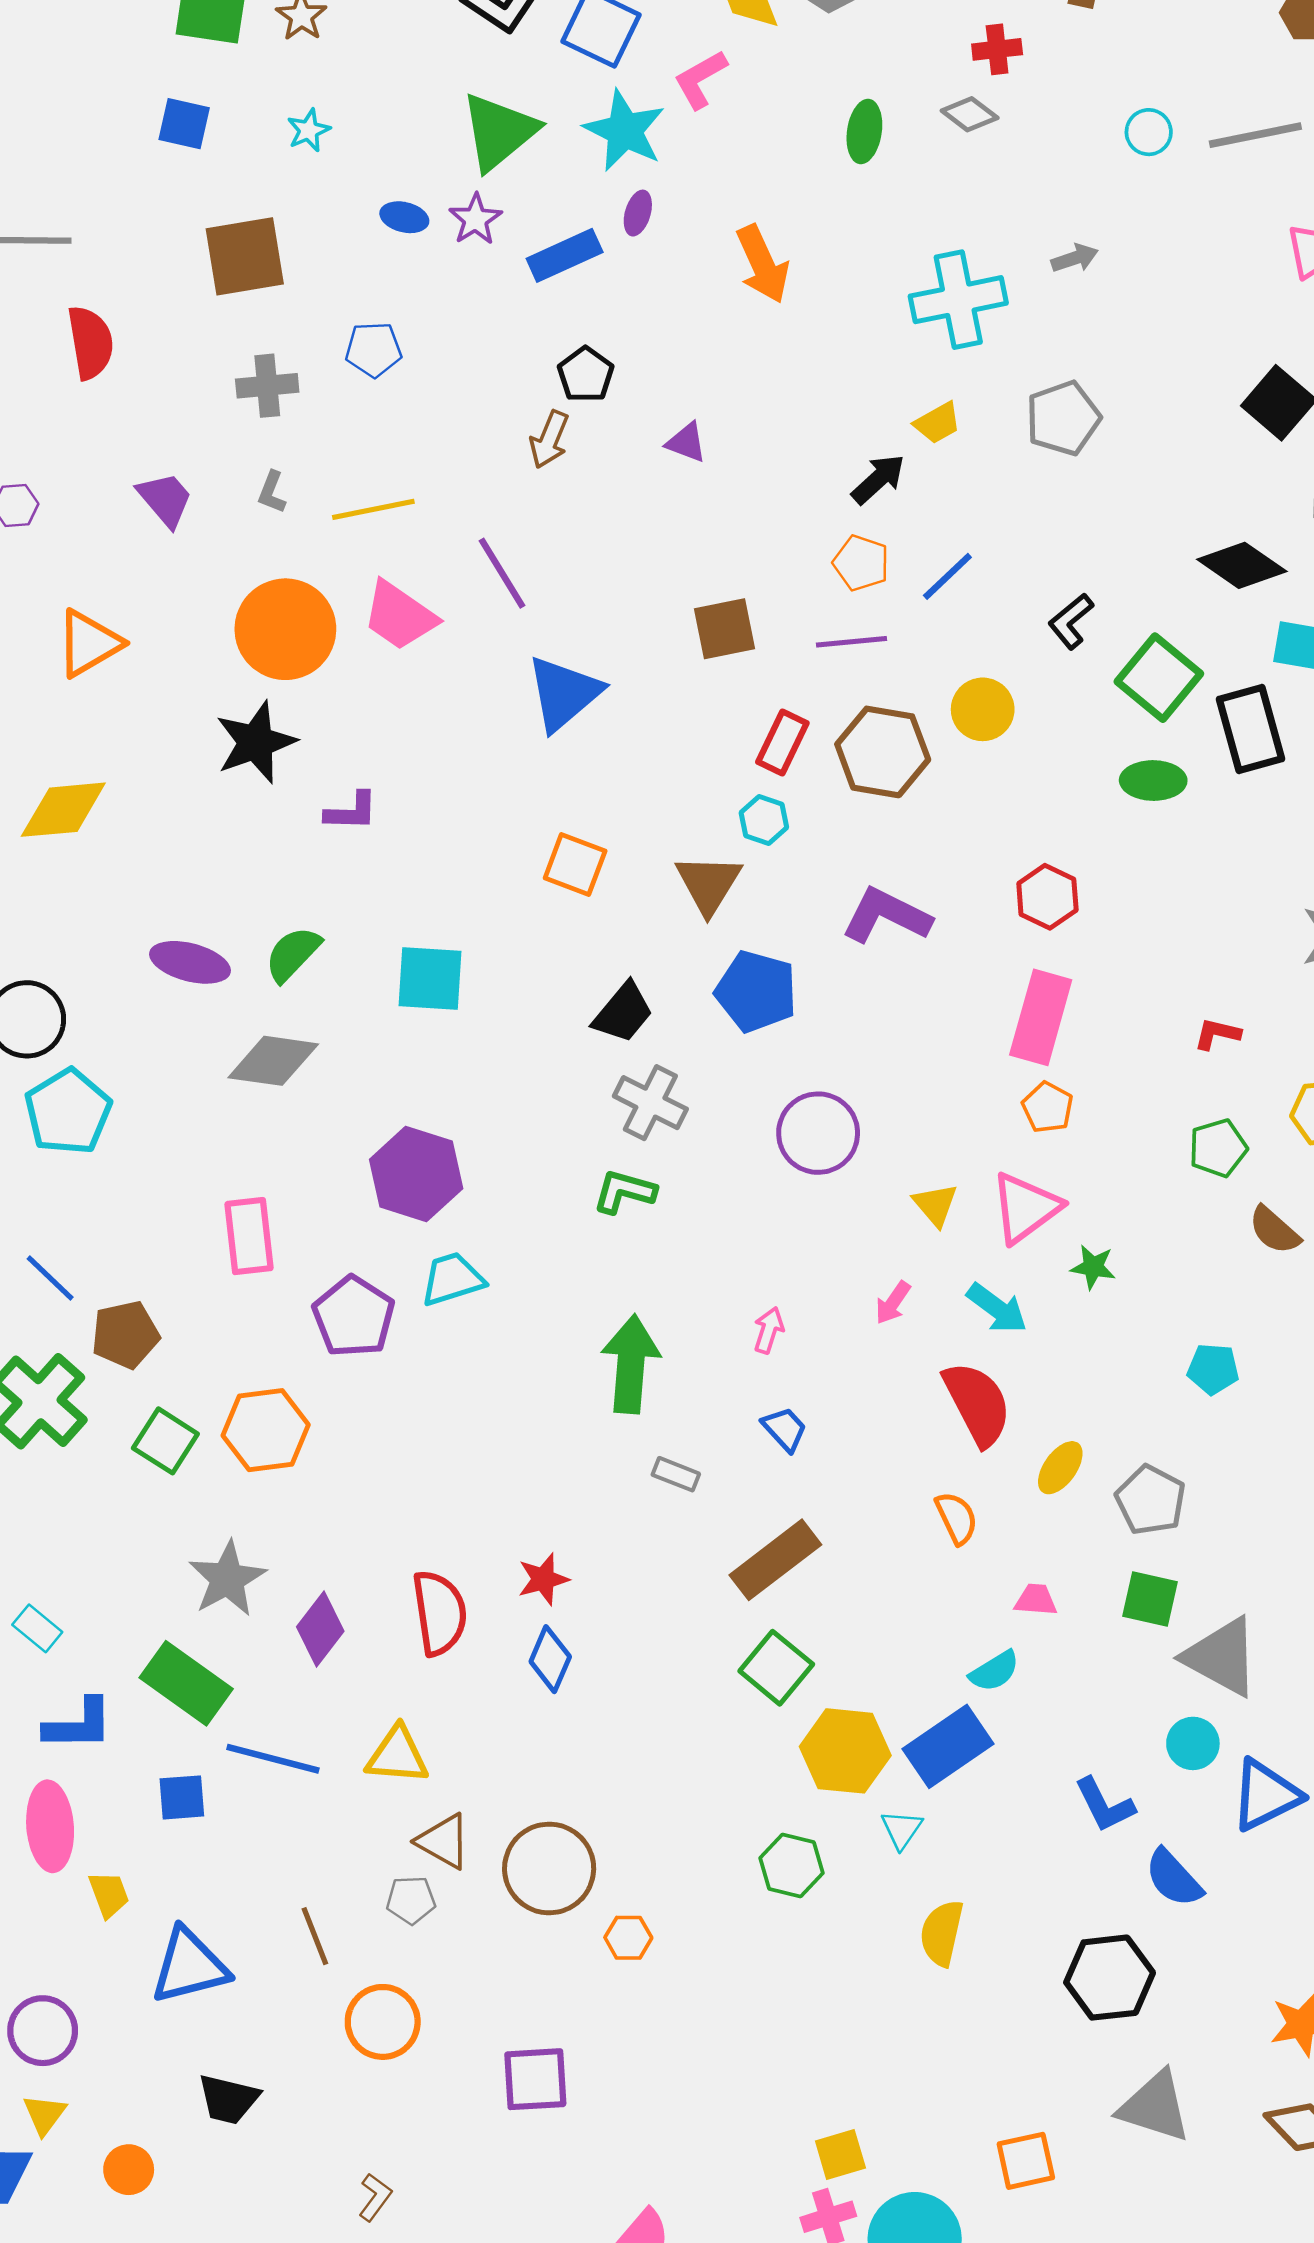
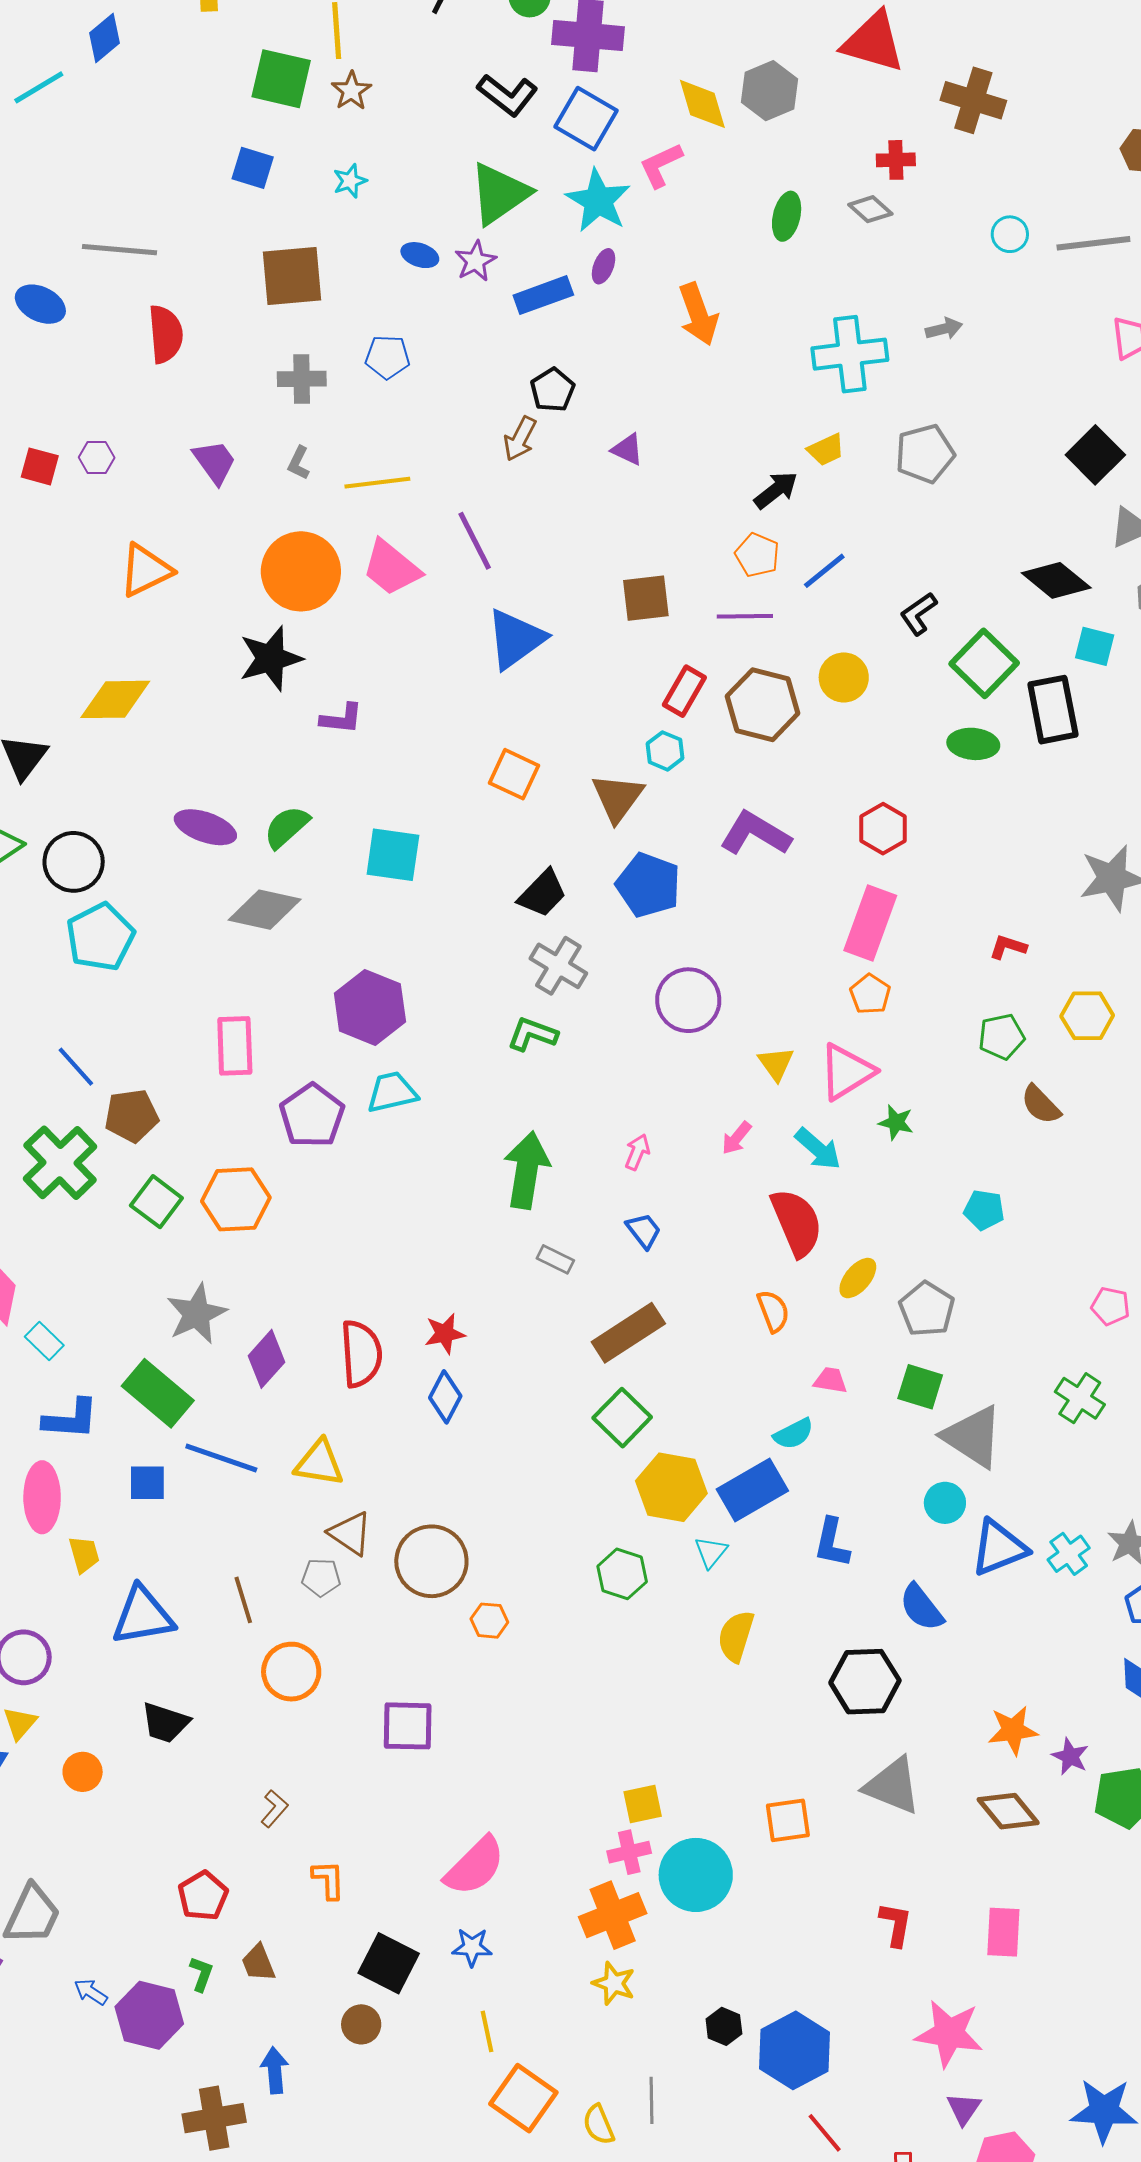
blue L-shape: (1105, 1805) -> (832, 1543), moved, turned 34

